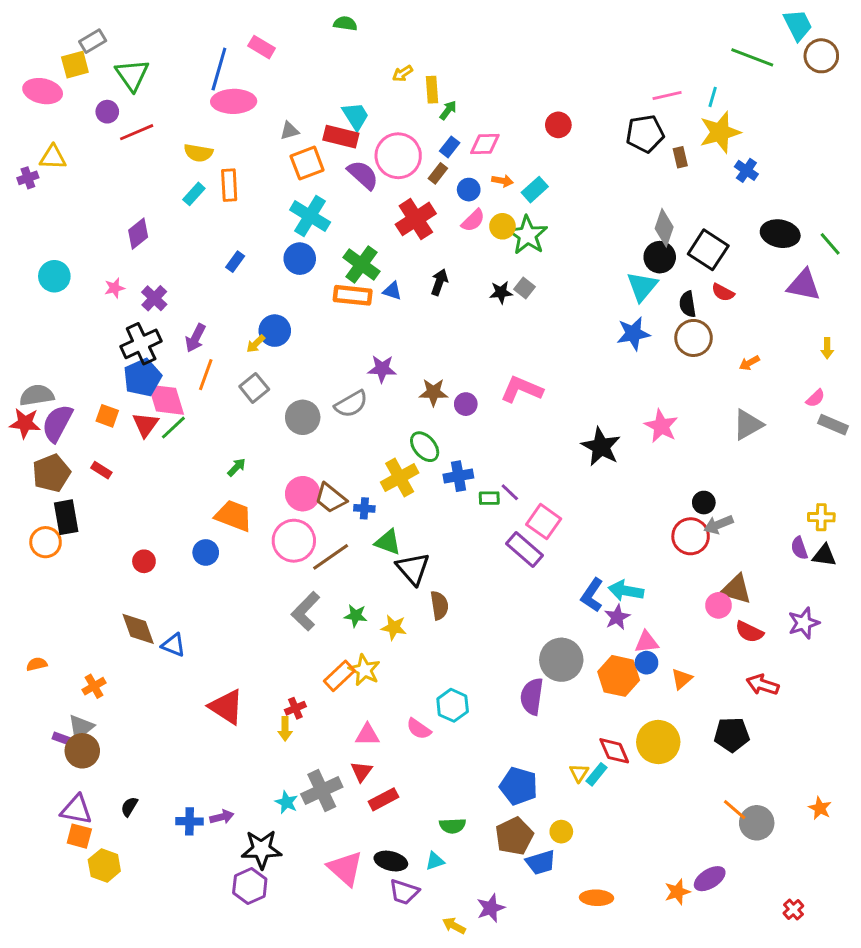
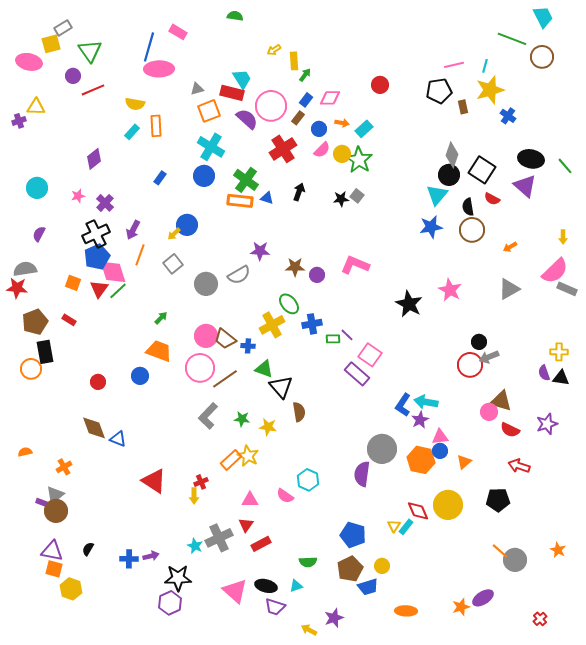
brown circle: (821, 56) -> (542, 57), moved
purple triangle: (804, 285) -> (525, 186), moved, turned 30
pink semicircle: (815, 398) -> (555, 271), size x2.0
purple semicircle: (57, 423) -> (39, 234), moved, size x0.6

